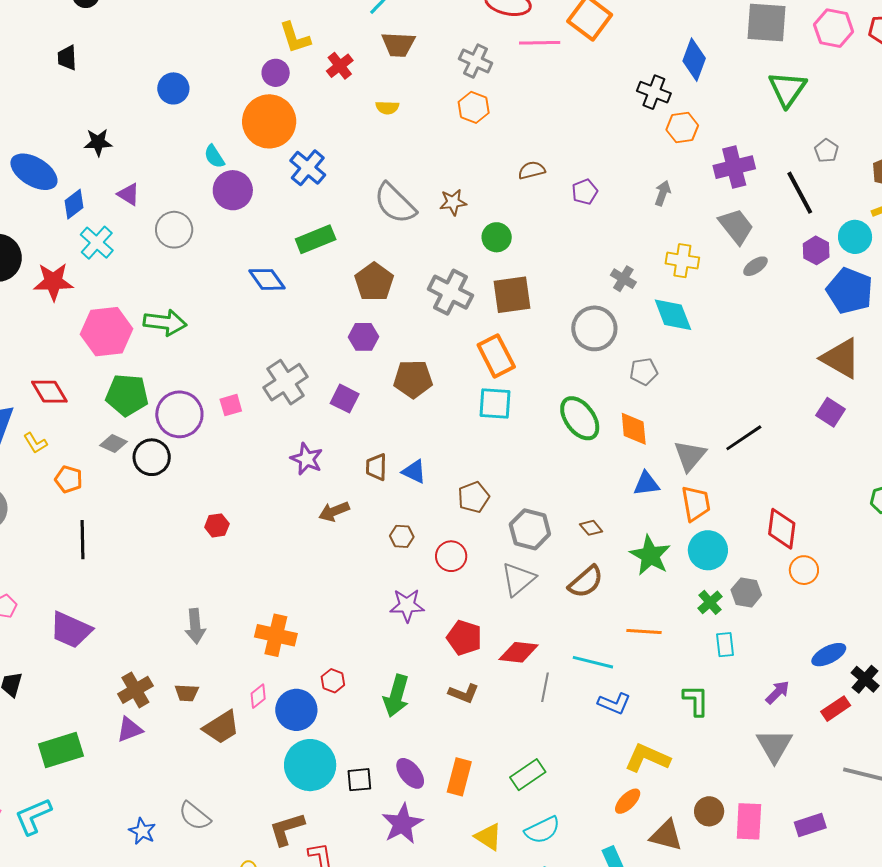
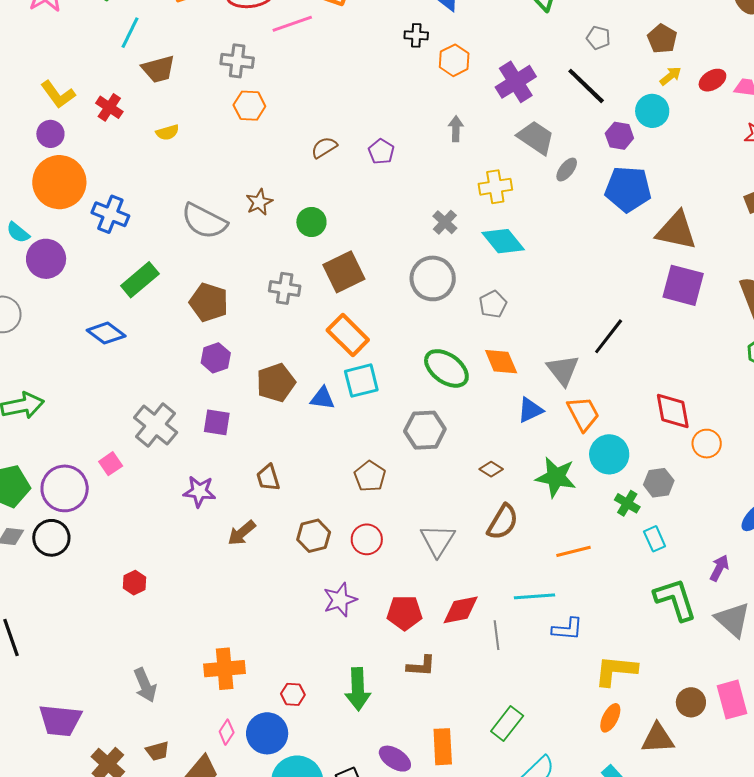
black cross: (654, 92) -> (416, 35), size x0.7
gray cross: (623, 279) -> (445, 222), turned 30
blue pentagon: (850, 291) -> (628, 189), moved
gray cross: (450, 292) -> (285, 288), size x0.7
purple square: (830, 412) -> (683, 285), size x1.5
blue triangle: (414, 472) -> (322, 398), moved
gray hexagon: (530, 529) -> (425, 430), moved
brown hexagon: (402, 536) -> (314, 536), size x1.4
purple trapezoid: (71, 630) -> (60, 720), moved
green L-shape: (696, 700) -> (675, 600), moved, size x1.4

